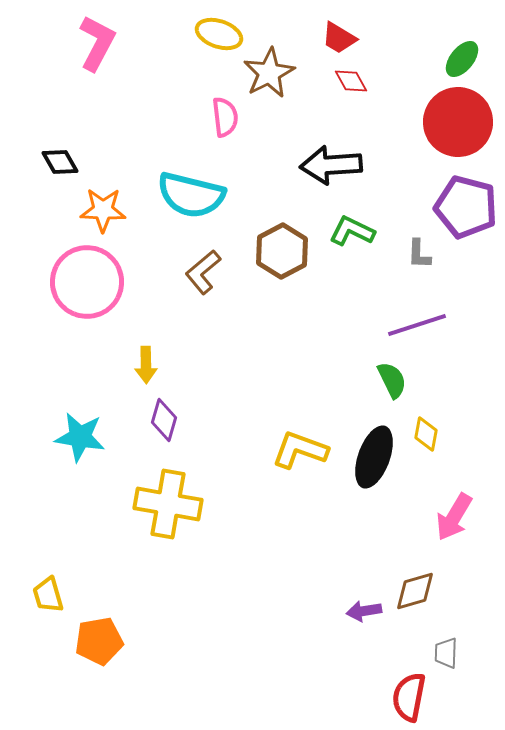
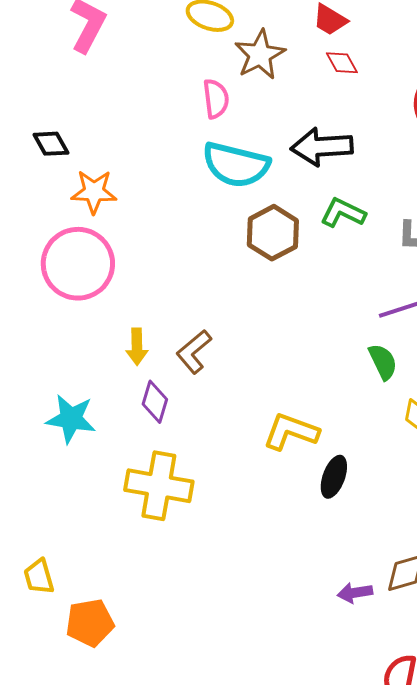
cyan semicircle: (191, 195) -> (236, 165), moved
brown L-shape: (203, 272) -> (194, 352), moved
black ellipse: (374, 457) -> (334, 477), moved, size x0.7

